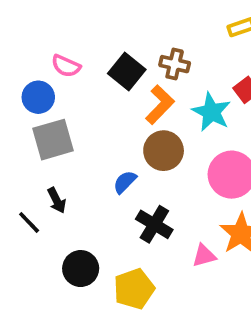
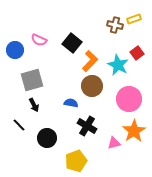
brown cross: (175, 64) -> (115, 25), moved
blue circle: (38, 97) -> (15, 50), moved
blue semicircle: (125, 182) -> (71, 103), turned 56
black arrow: (57, 200) -> (34, 105), moved
black circle: (81, 269) -> (47, 138), moved

